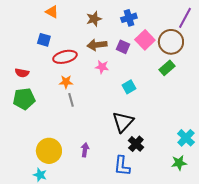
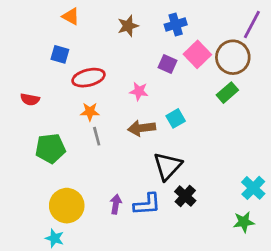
brown arrow: (97, 45) -> (142, 128), moved
green pentagon: (24, 99) -> (50, 148), moved
blue L-shape: (122, 166) -> (147, 204), moved, turned -100

